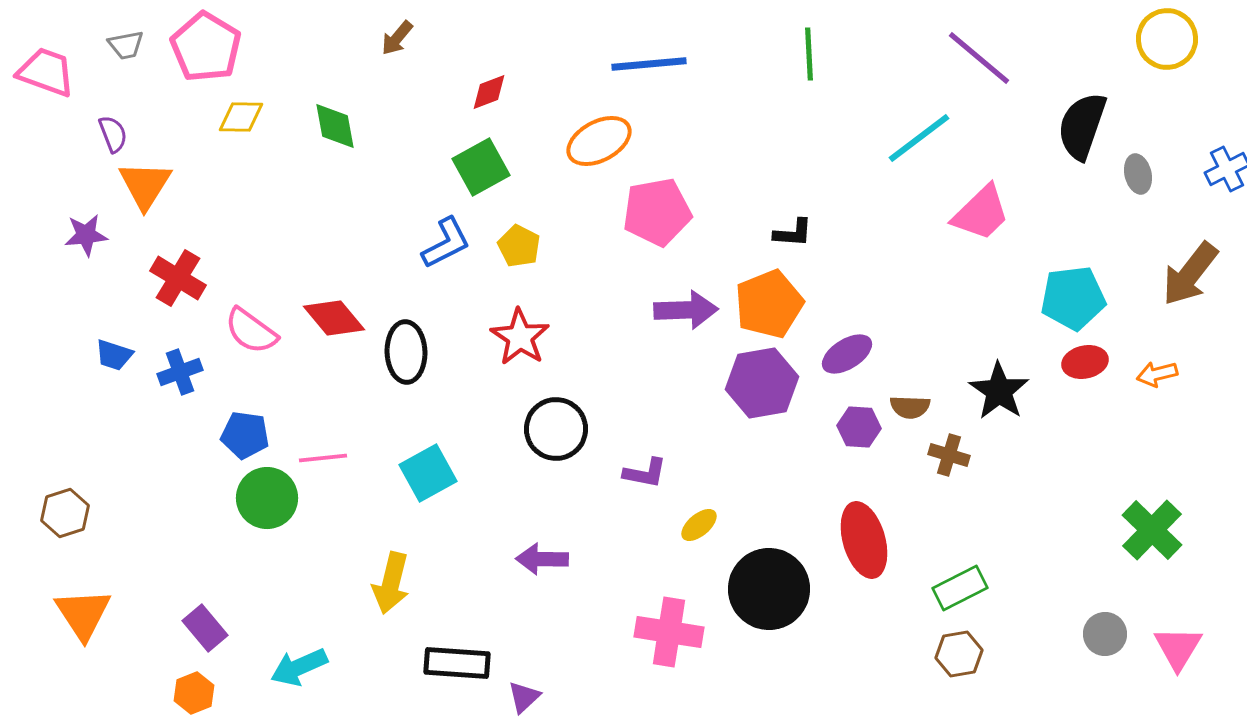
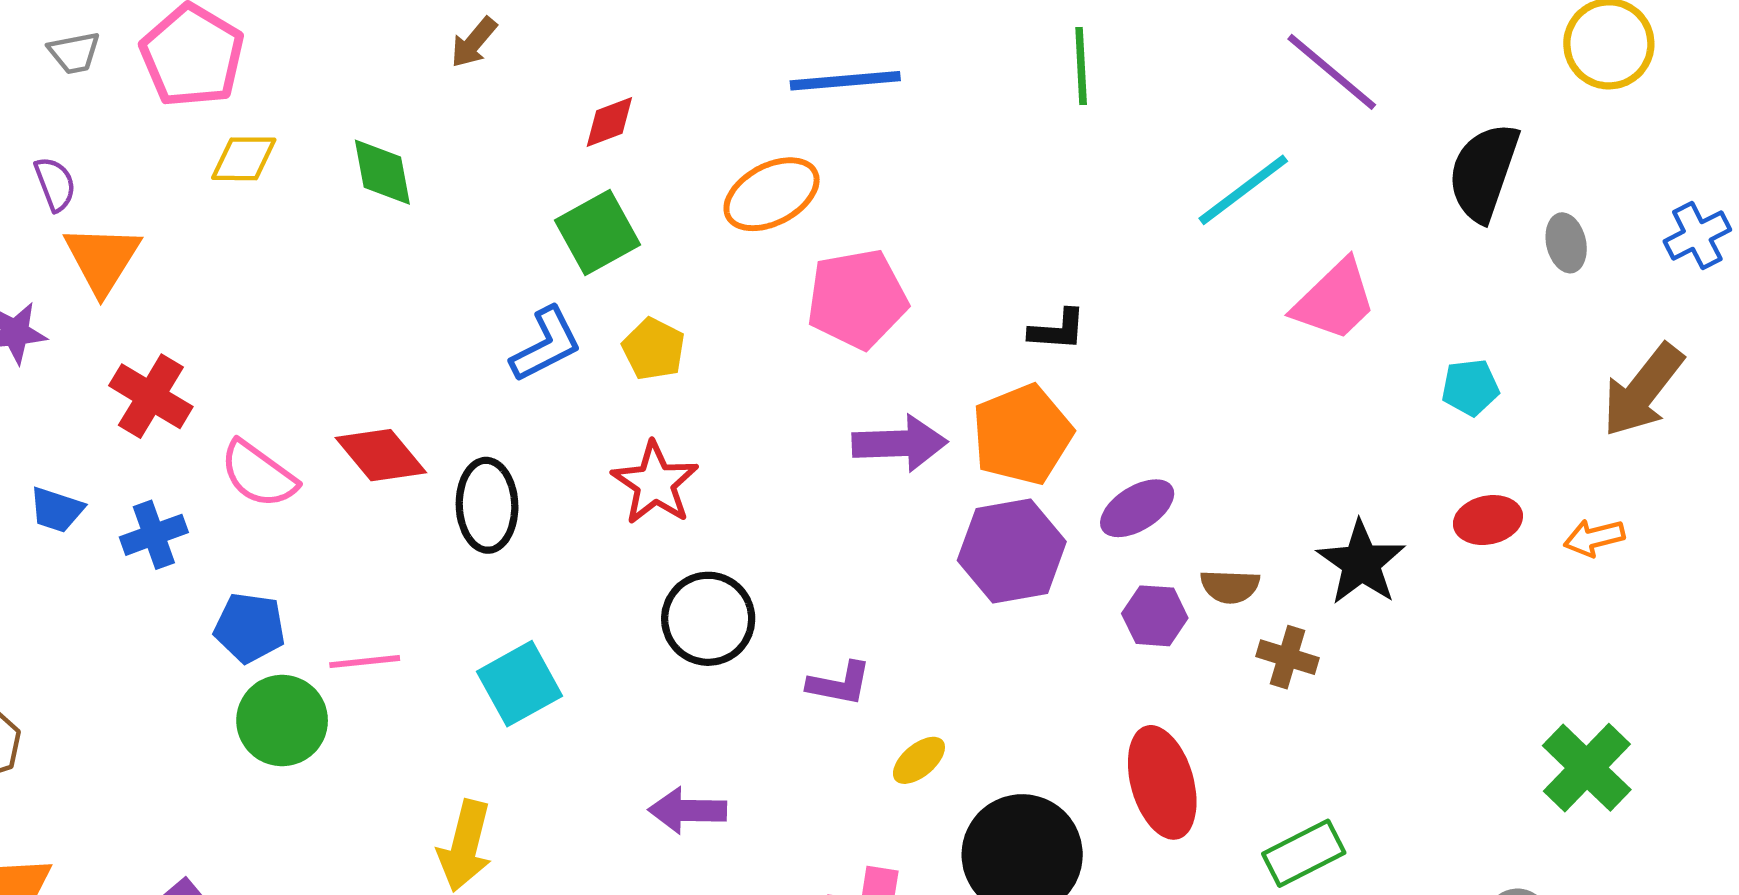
cyan pentagon: (1073, 298) -> (1470, 387), moved, size x0.6

